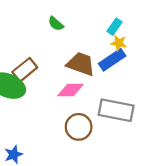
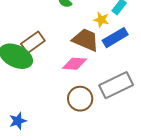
yellow star: (119, 43) -> (101, 20), moved
gray rectangle: (116, 110) -> (116, 85), turned -40

